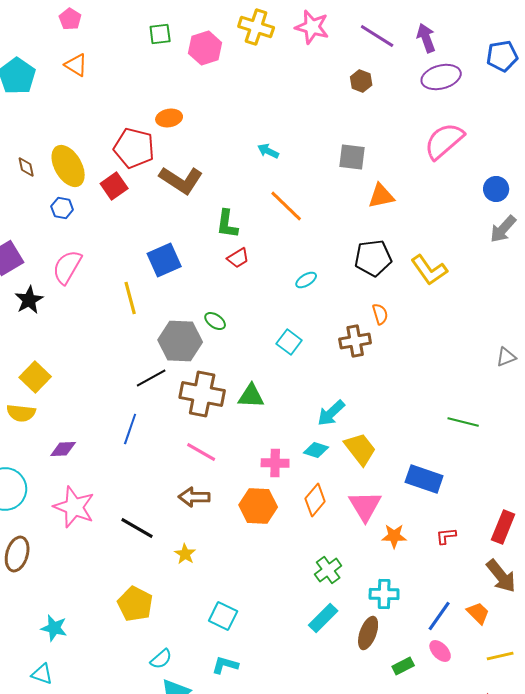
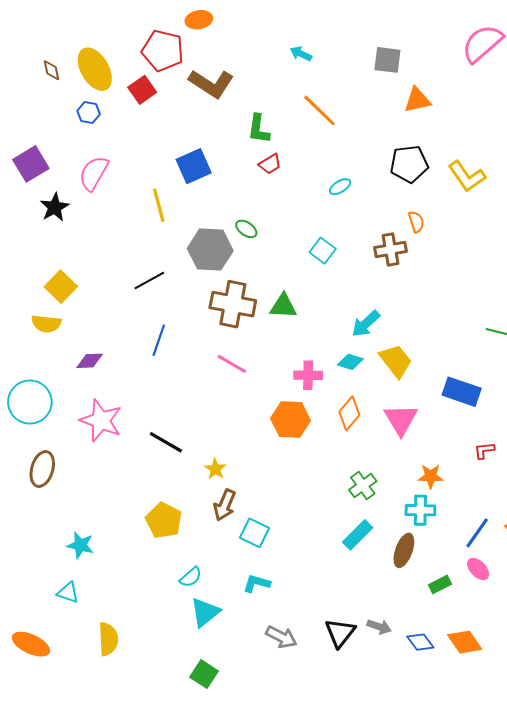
black line: (151, 378) -> (149, 280), moved
brown arrow: (194, 497) -> (225, 505), moved, turned -68
orange star: (394, 536) -> (431, 476), moved

